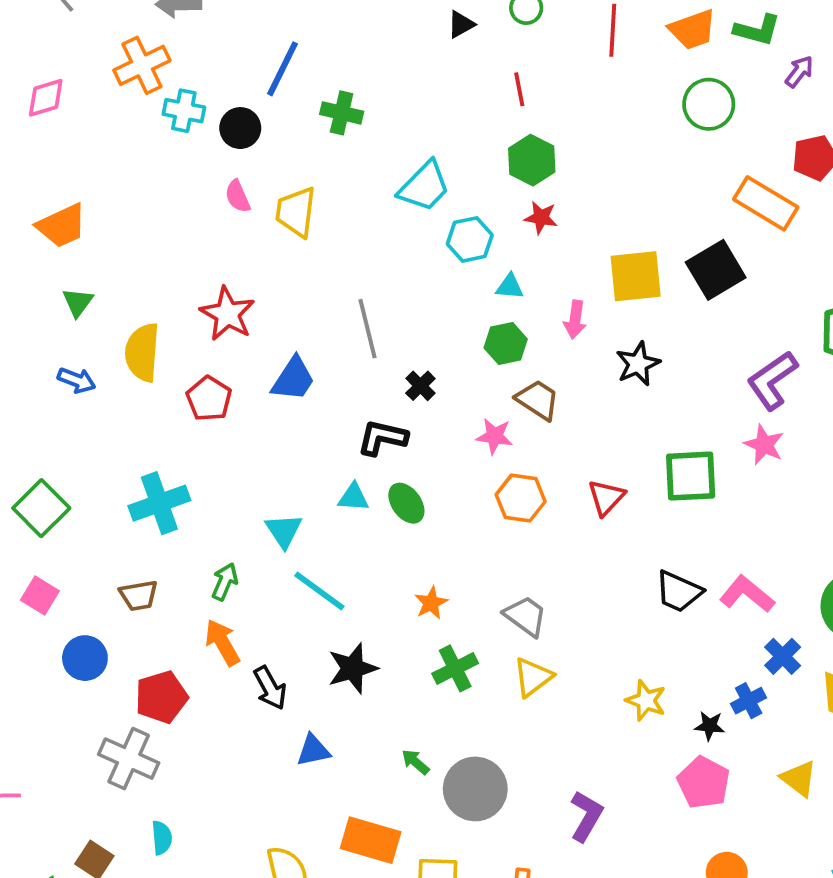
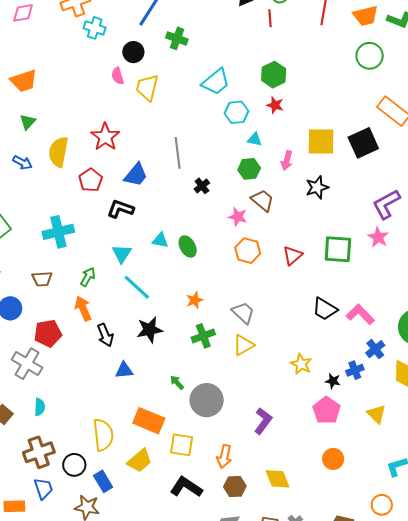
red line: (519, 89) -> (270, 18), moved
black circle: (240, 128) -> (133, 52), moved
black L-shape: (382, 438) -> (121, 209), moved

